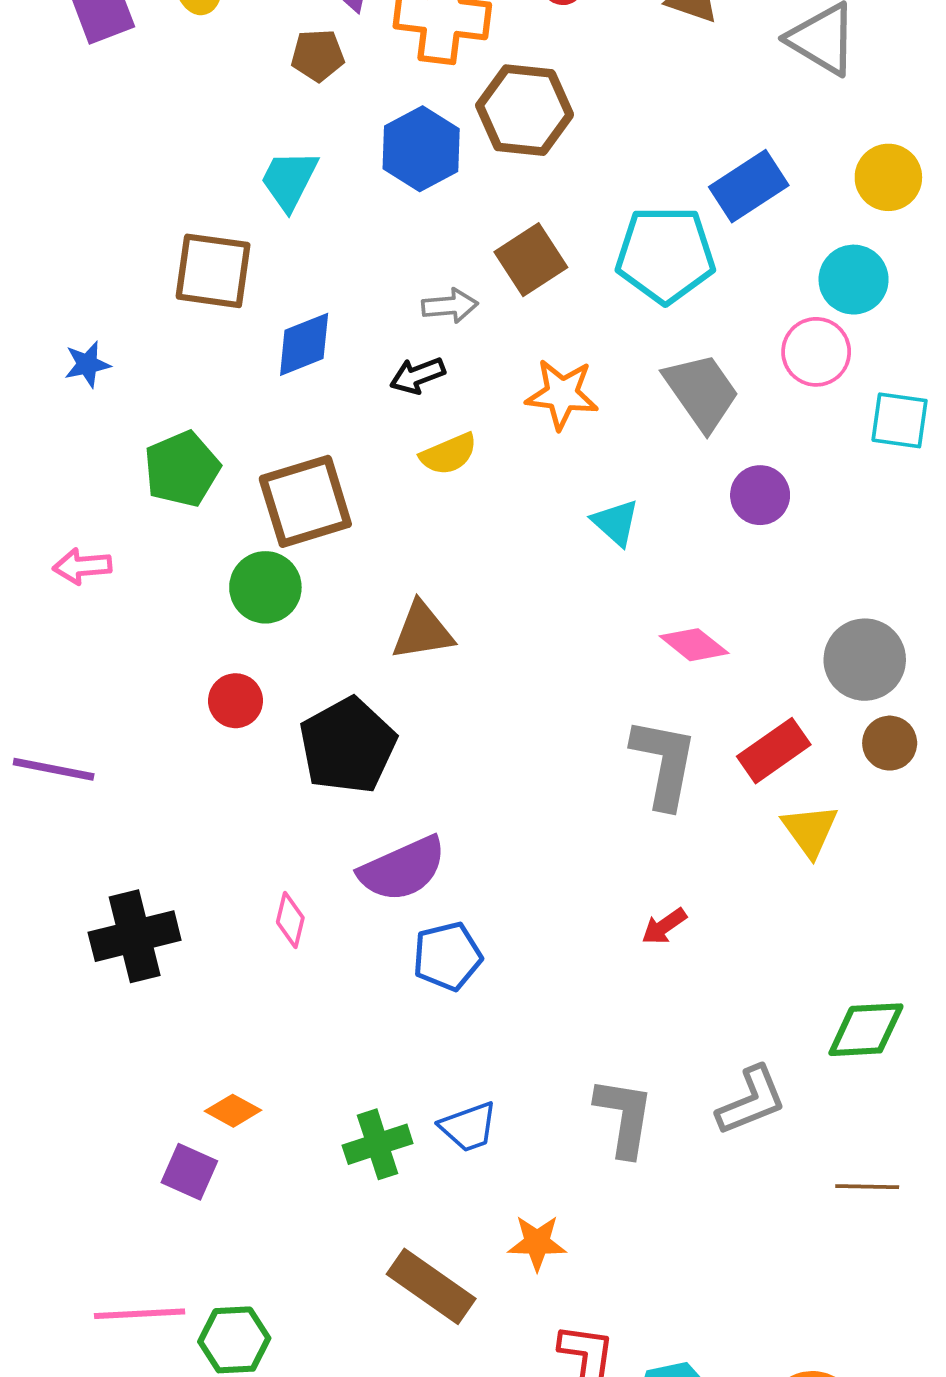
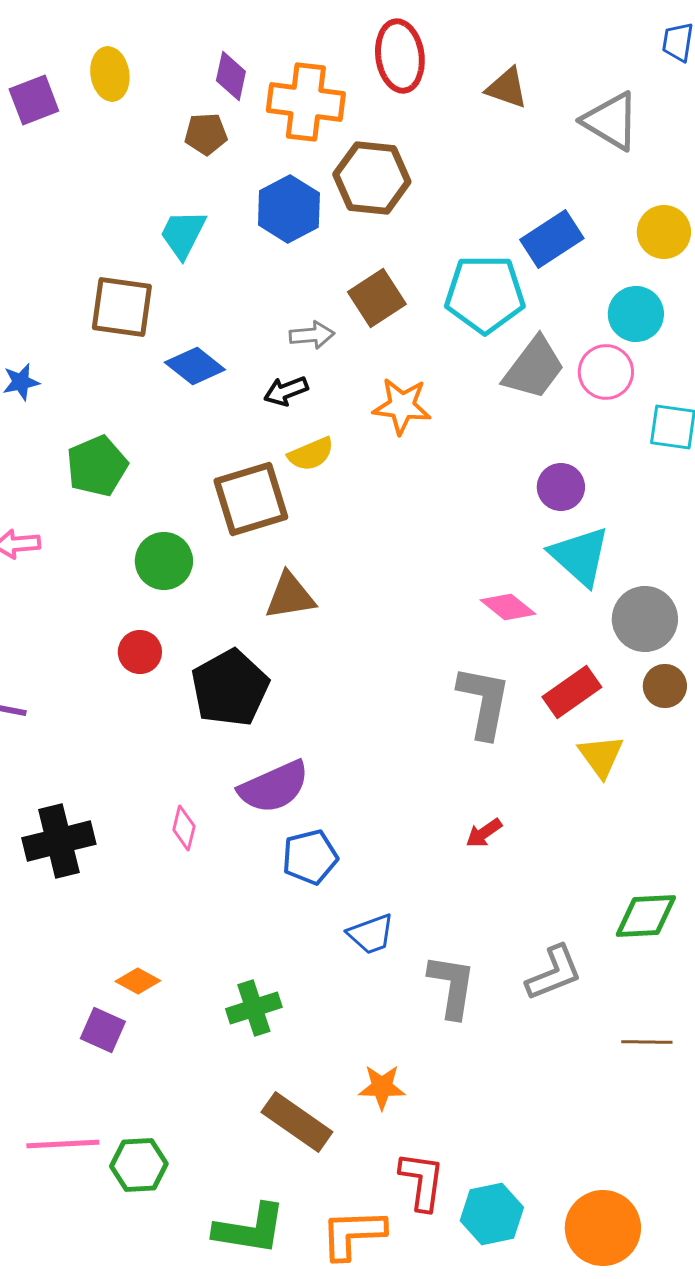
blue diamond: (304, 344) -> (195, 366), turned 60
gray trapezoid: (702, 392) -> (534, 368), moved, turned 72
brown square: (305, 501) -> (251, 499), moved
cyan triangle: (616, 523) -> (580, 556), moved, size x1.6
blue trapezoid: (469, 1127) -> (371, 934), moved

